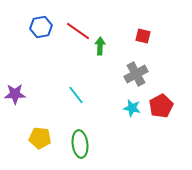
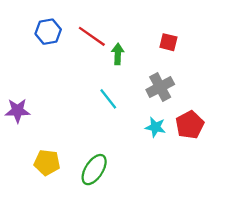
cyan line: (76, 95) -> (108, 99), moved
green ellipse: (80, 144) -> (94, 170), turned 40

